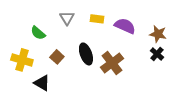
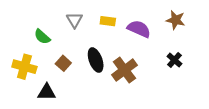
brown star: (158, 34) -> (176, 20), moved
black triangle: (42, 83) -> (47, 92), turned -30

